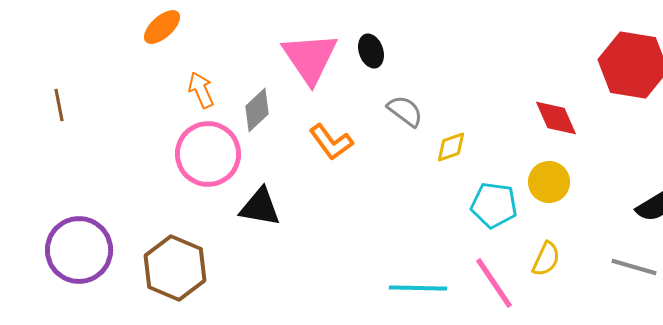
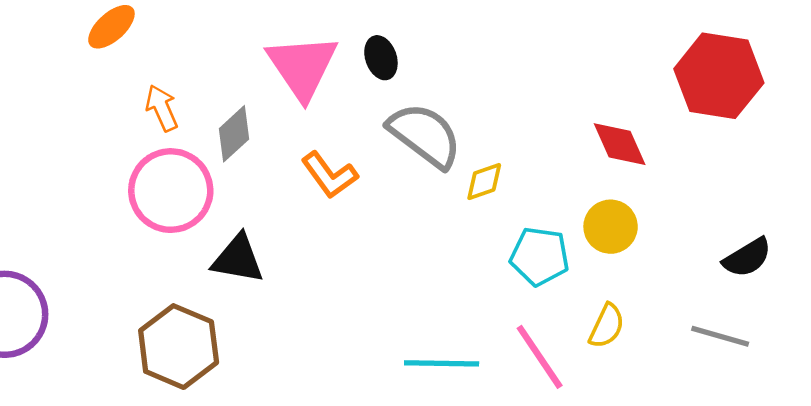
gray semicircle: (405, 111) -> (425, 135), size x1.6
brown hexagon: (175, 268) -> (179, 347), moved

